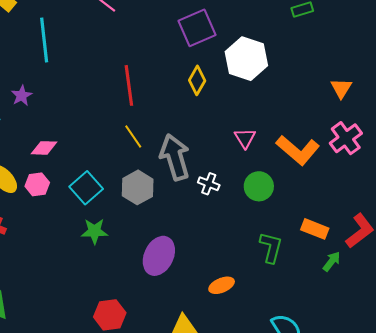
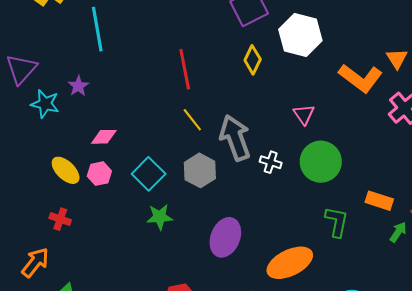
orange L-shape: (298, 150) -> (361, 78), moved
green circle: (259, 186) -> (321, 162), size x1.4
orange ellipse: (222, 285) -> (290, 263), size x1.8

